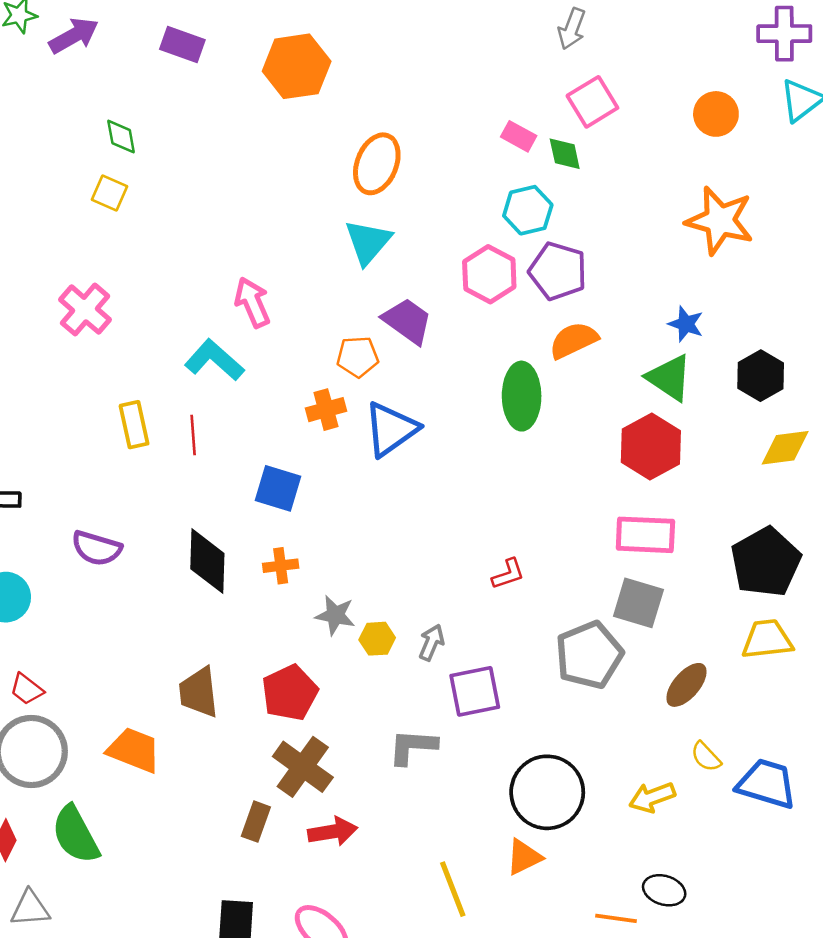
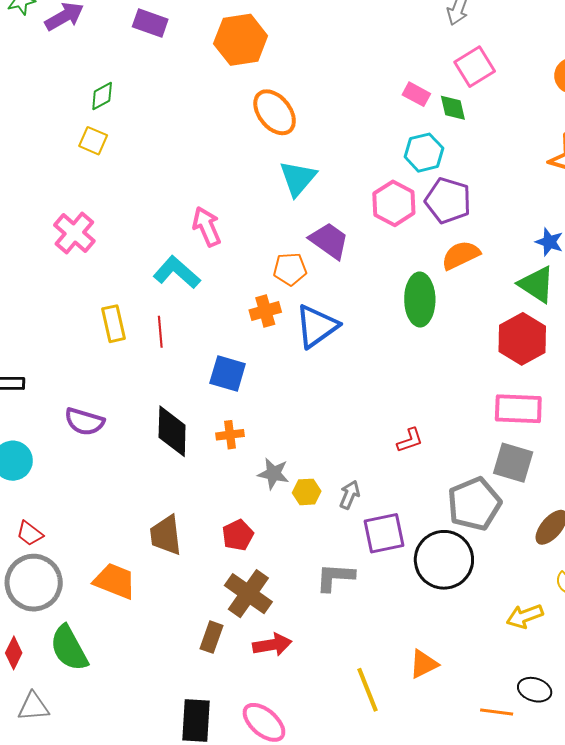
green diamond: (121, 137) -> (102, 96), turned 72
orange ellipse: (377, 164) -> (275, 112), moved, turned -60
red pentagon: (290, 693) -> (238, 535), size x0.7
black circle: (547, 792) -> (444, 560), moved

